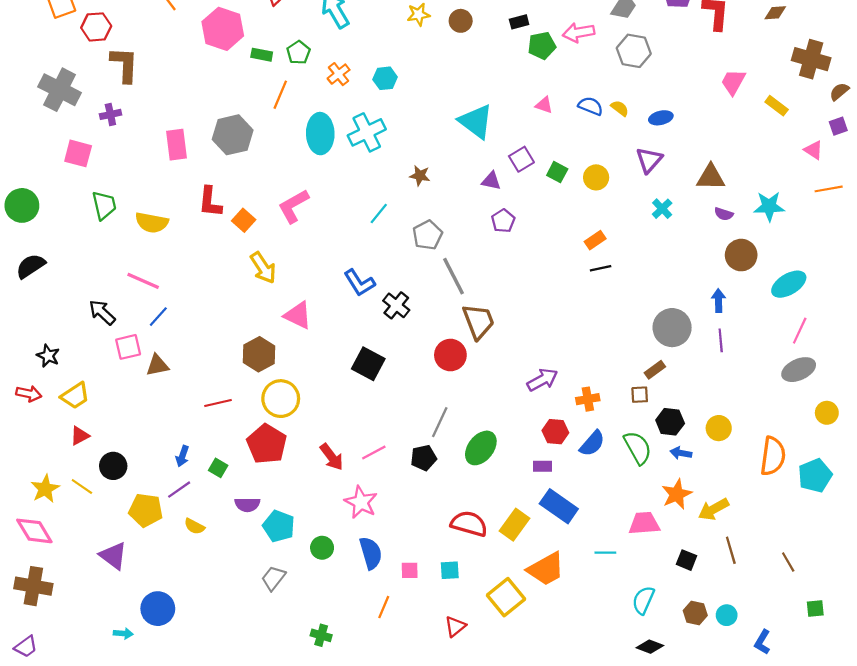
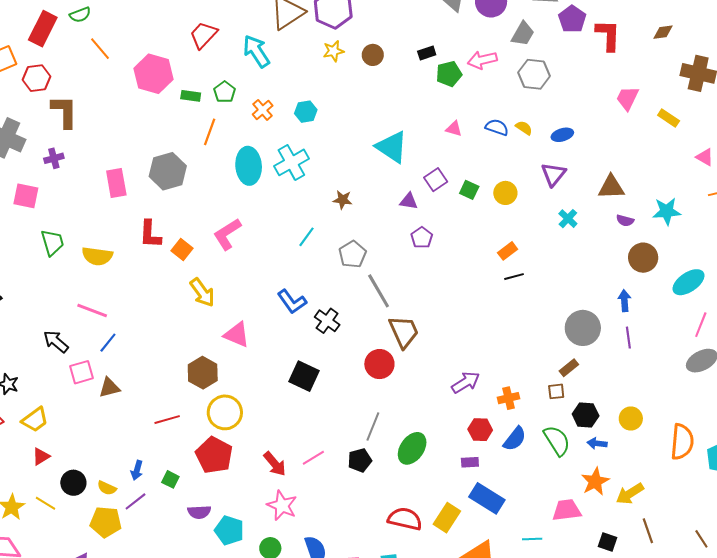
pink star: (361, 502) -> (282, 505), moved
yellow semicircle: (194, 526) -> (107, 488), moved

